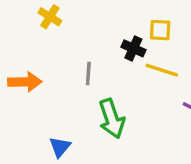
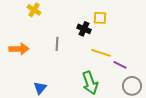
yellow line: (162, 70) -> (101, 53), moved
green arrow: (112, 119) -> (90, 83), moved

